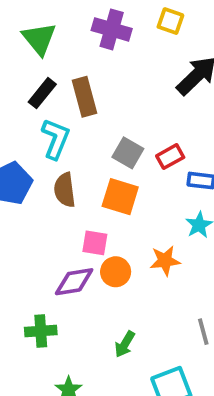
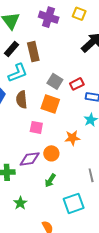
cyan L-shape: (56, 139) -> (18, 73), turned 45
orange circle: (116, 272) -> (51, 153), moved
purple diamond: (74, 282) -> (30, 159), moved

